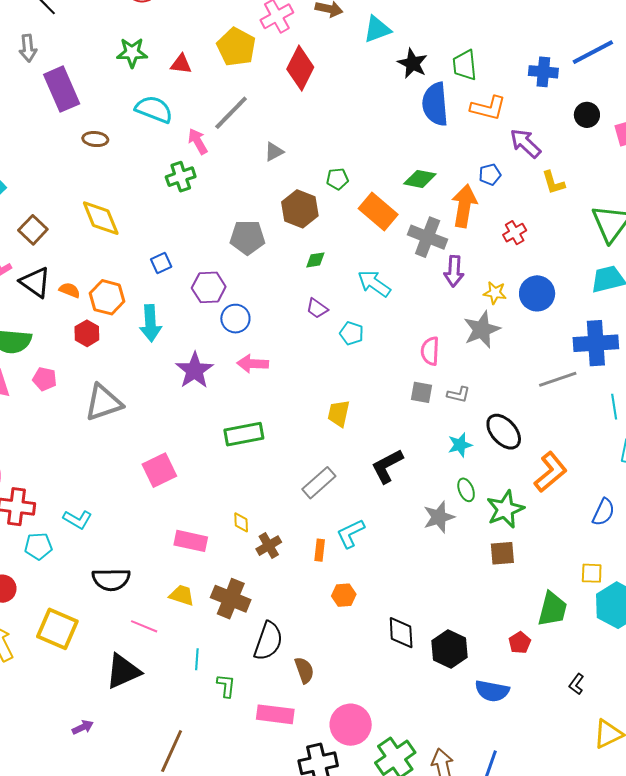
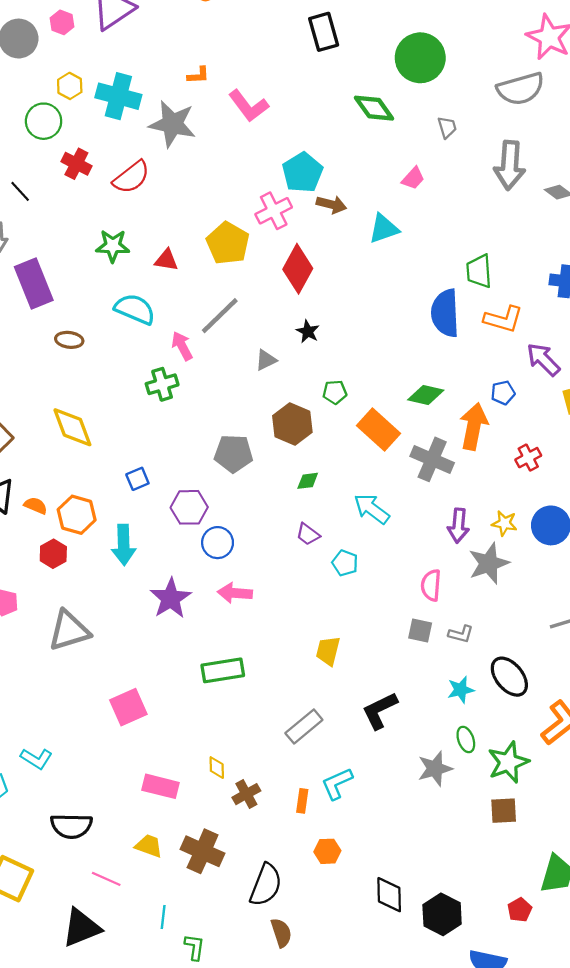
black star: (413, 63) -> (308, 331), moved, size x0.7
purple arrow: (454, 271) -> (458, 526), moved
black semicircle: (268, 641) -> (266, 885), moved

